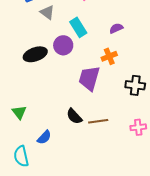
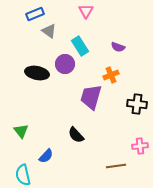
purple semicircle: (116, 28) -> (118, 47), turned -136
black ellipse: (35, 54) -> (37, 73), turned 30
brown line: (98, 121) -> (116, 166), moved

